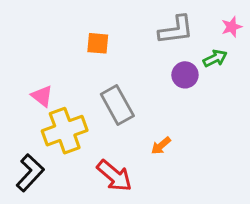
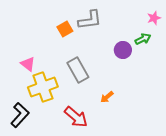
gray L-shape: (176, 30) -> (90, 20), moved
orange square: (98, 43) -> (65, 29), turned -35

